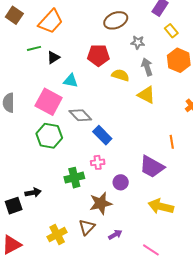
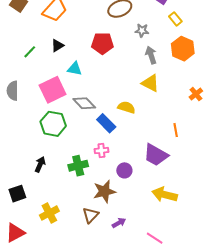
green line: (34, 48) -> (30, 52), moved, turned -32
yellow semicircle: (120, 75) -> (126, 107), moved
pink square: (49, 102) -> (53, 90), turned 36
black arrow: (33, 193) -> (40, 164), moved, turned -56
yellow cross: (57, 234) -> (49, 213), moved

